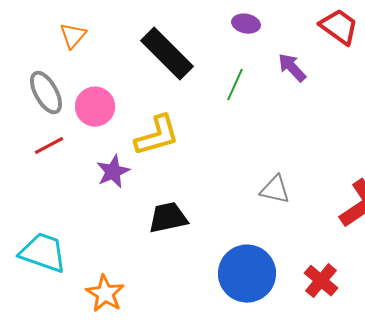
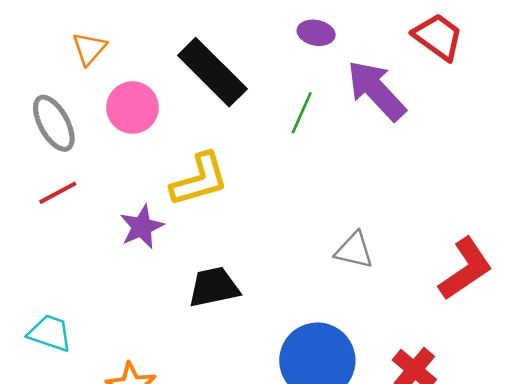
purple arrow: (292, 68) -> (376, 90), size x1.6
pink circle: (95, 107) -> (133, 108), moved
cyan trapezoid: (43, 253) -> (50, 333), size x0.7

